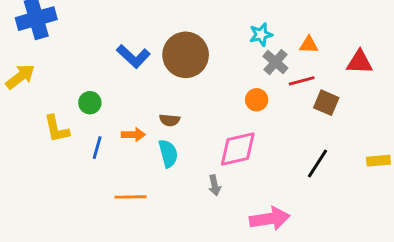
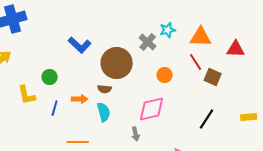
orange triangle: (309, 45) -> (201, 37), size x1.6
brown circle: (186, 55) -> (117, 63), moved
gray cross: (275, 62) -> (148, 42), moved
red line: (302, 81) -> (196, 62), turned 72

